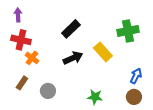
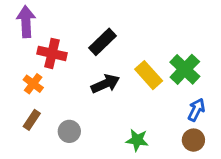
purple arrow: (18, 15) -> (26, 22), size x1.5
green cross: (128, 31) -> (185, 69), moved, turned -35
red cross: (21, 40) -> (52, 53), moved
orange cross: (32, 58) -> (33, 84), moved

